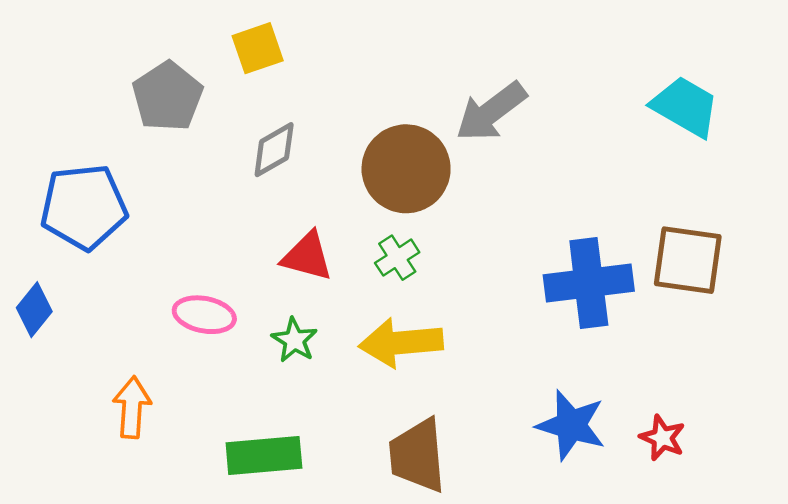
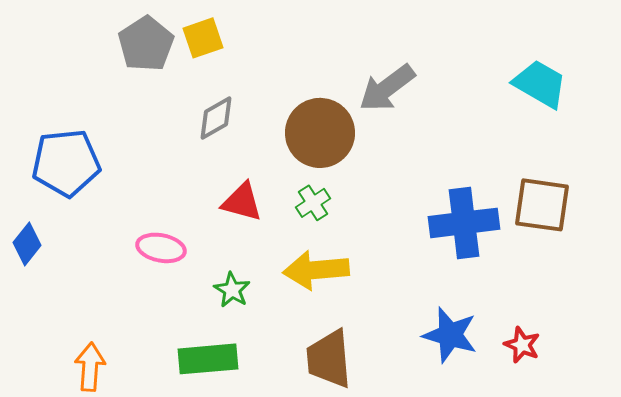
gray pentagon: (167, 96) -> (146, 44), moved
green star: (294, 340) -> (232, 290), moved
orange arrow: (132, 407) -> (90, 367), moved

